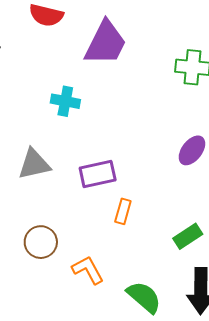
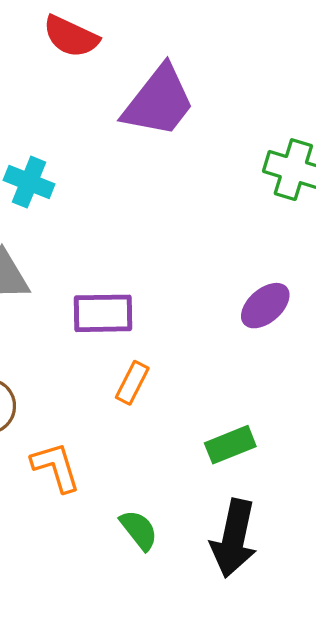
cyan cross: (65, 101) -> (29, 182), moved
green semicircle: (144, 297) -> (139, 530), size x0.7

